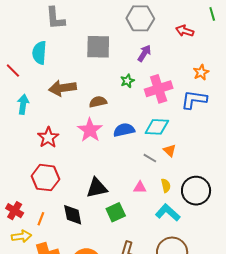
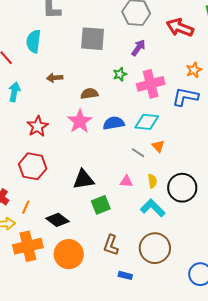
red arrow: (185, 31) -> (180, 28), size x1.5
brown arrow: (63, 88) -> (55, 78), size x0.6
black diamond: (73, 215) -> (57, 220), moved, turned -45

